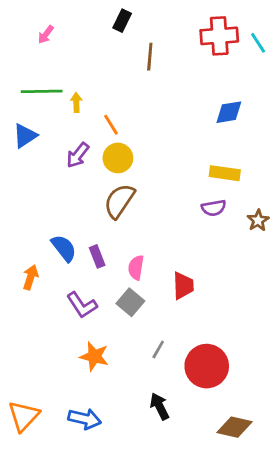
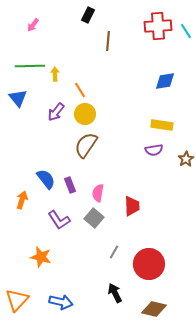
blue triangle: (25, 136) -> (18, 98), turned -36
orange star: (94, 356) -> (41, 257), moved
brown diamond: (234, 427) -> (154, 309), moved

